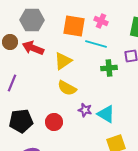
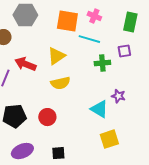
red arrow: (33, 48) -> (25, 64), moved
yellow semicircle: (67, 88) -> (60, 83), turned -42
purple star: (85, 110) -> (118, 96), moved

